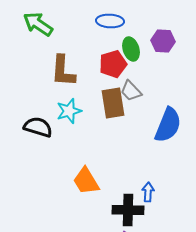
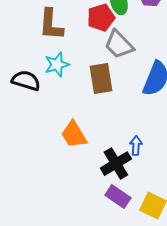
gray trapezoid: (131, 91) -> (119, 45), size x1.4
brown rectangle: (113, 103) -> (101, 79), moved
black cross: (128, 210) -> (116, 164), turned -32

